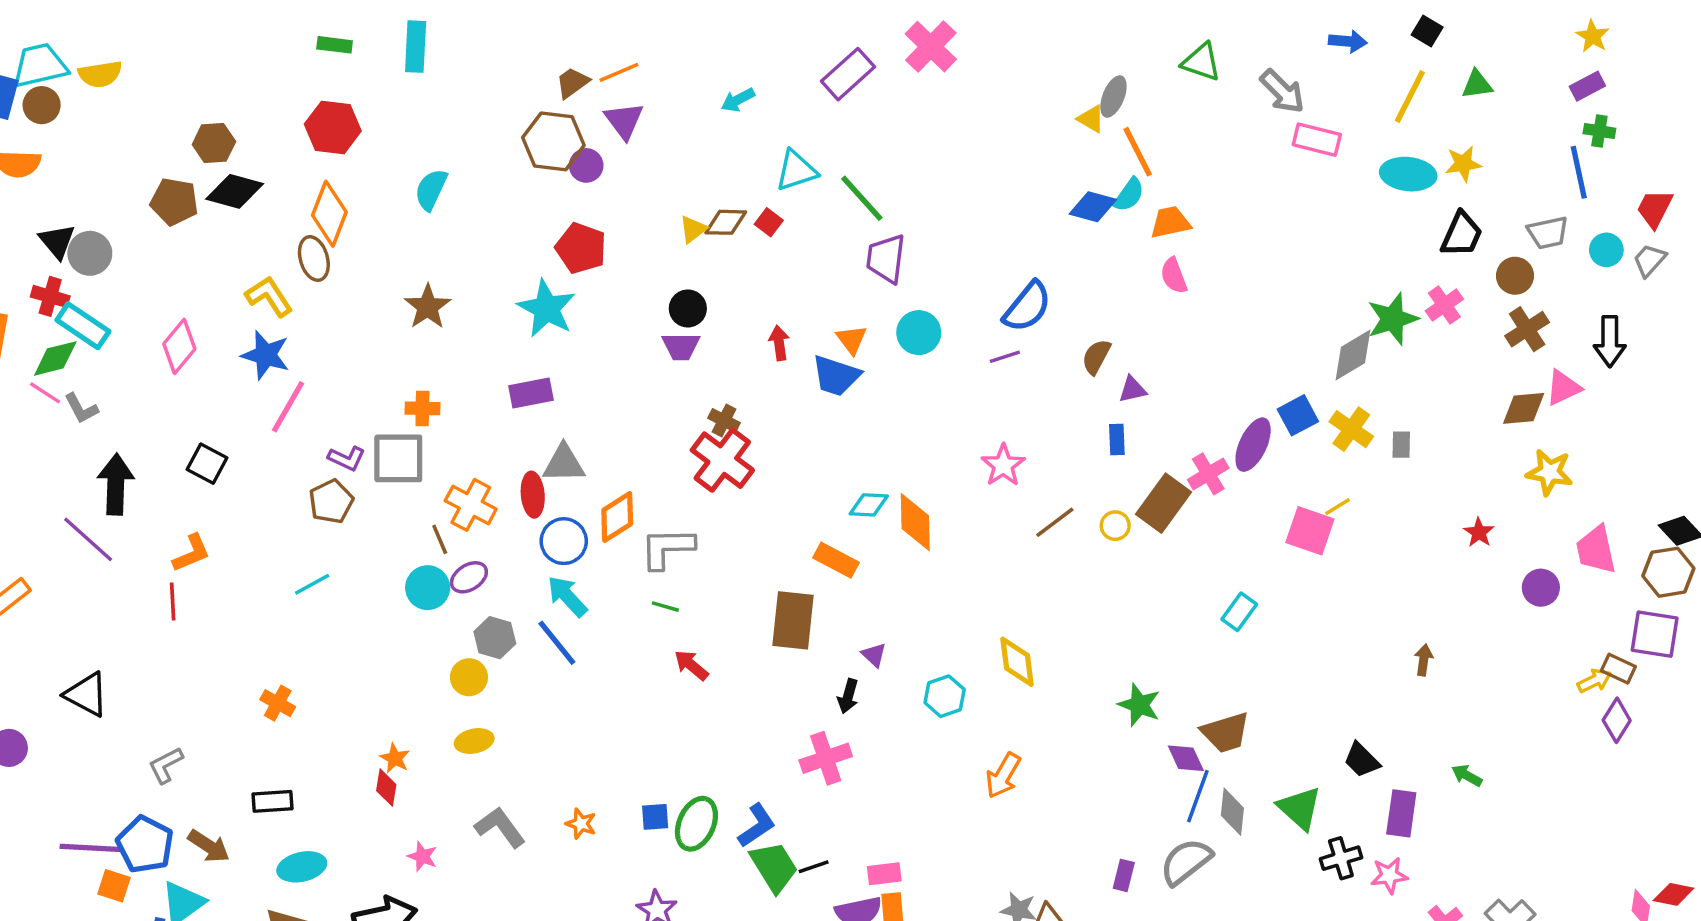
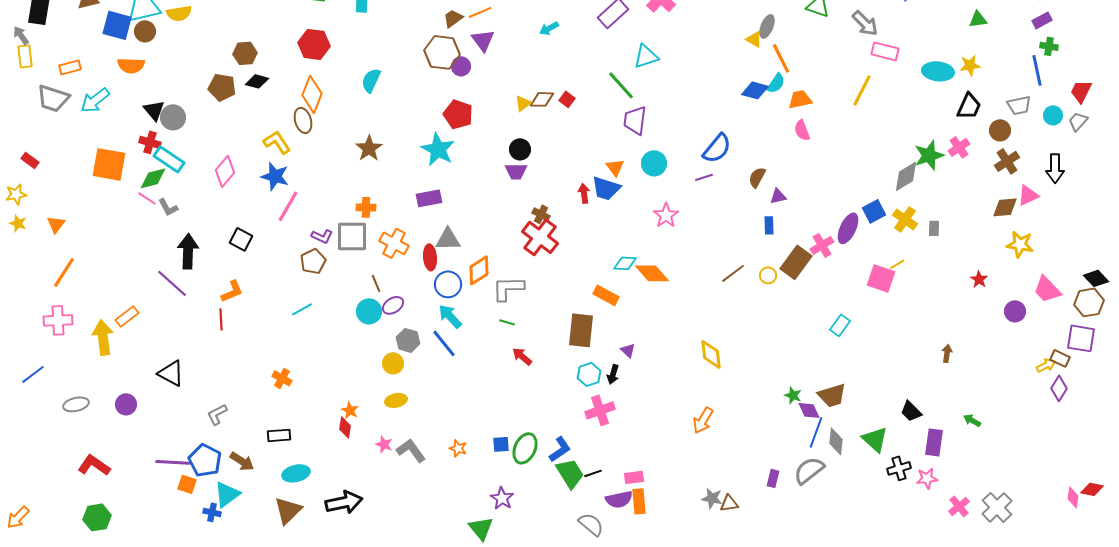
yellow line: (1410, 97) -> (862, 90), moved
cyan triangle: (796, 171) -> (646, 56), moved
black diamond: (235, 191) -> (257, 81), size x0.7
red arrow: (779, 343) -> (584, 193), moved
pink star: (1003, 465) -> (666, 215), moved
orange cross: (471, 505) -> (394, 243), moved
orange diamond: (915, 522) -> (652, 273), turned -40
pink trapezoid: (1596, 550) -> (1047, 289), turned -32
cyan hexagon: (945, 696) -> (589, 374), moved
green star: (1139, 705) -> (793, 395), moved, size x0.7
pink star: (422, 856) -> (384, 444), moved

